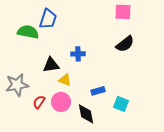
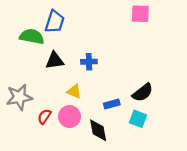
black semicircle: (125, 44) -> (143, 93), moved
black triangle: (51, 65) -> (55, 61), moved

